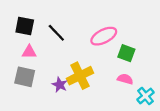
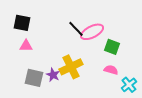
black line: (56, 33) -> (76, 29), moved
gray square: (25, 77) -> (34, 78), moved

